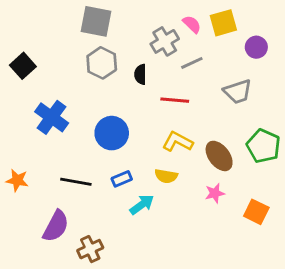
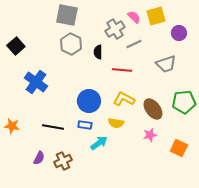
blue circle: (112, 133) -> (89, 101), moved
green pentagon: (263, 146) -> (184, 102), turned -30
blue rectangle: (122, 179) -> (85, 125), turned 32
purple semicircle: (56, 226) -> (39, 158), size x0.6
brown cross: (90, 249) -> (63, 161), moved

